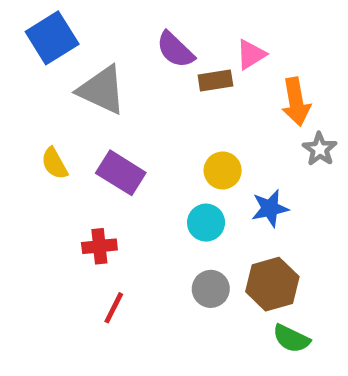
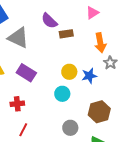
pink triangle: (251, 54) -> (92, 13), moved
blue star: (270, 208) -> (89, 76), moved
brown hexagon: (272, 284) -> (99, 112), moved
gray circle: (211, 289) -> (70, 128), moved

